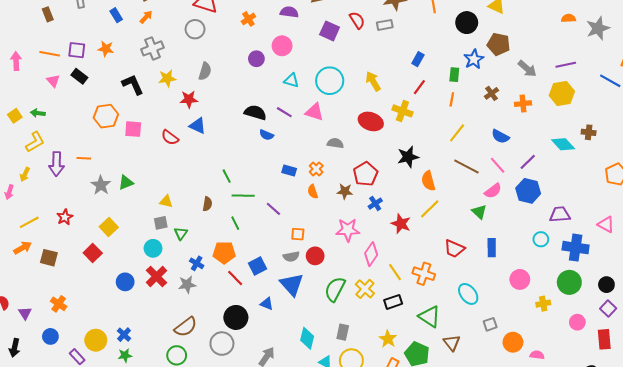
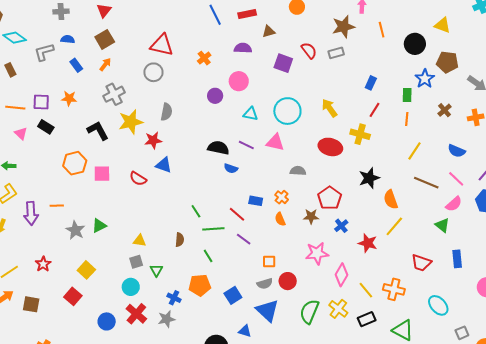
yellow star: (167, 78) -> (131, 122), size x1.4
red line: (235, 278) -> (237, 214), moved

